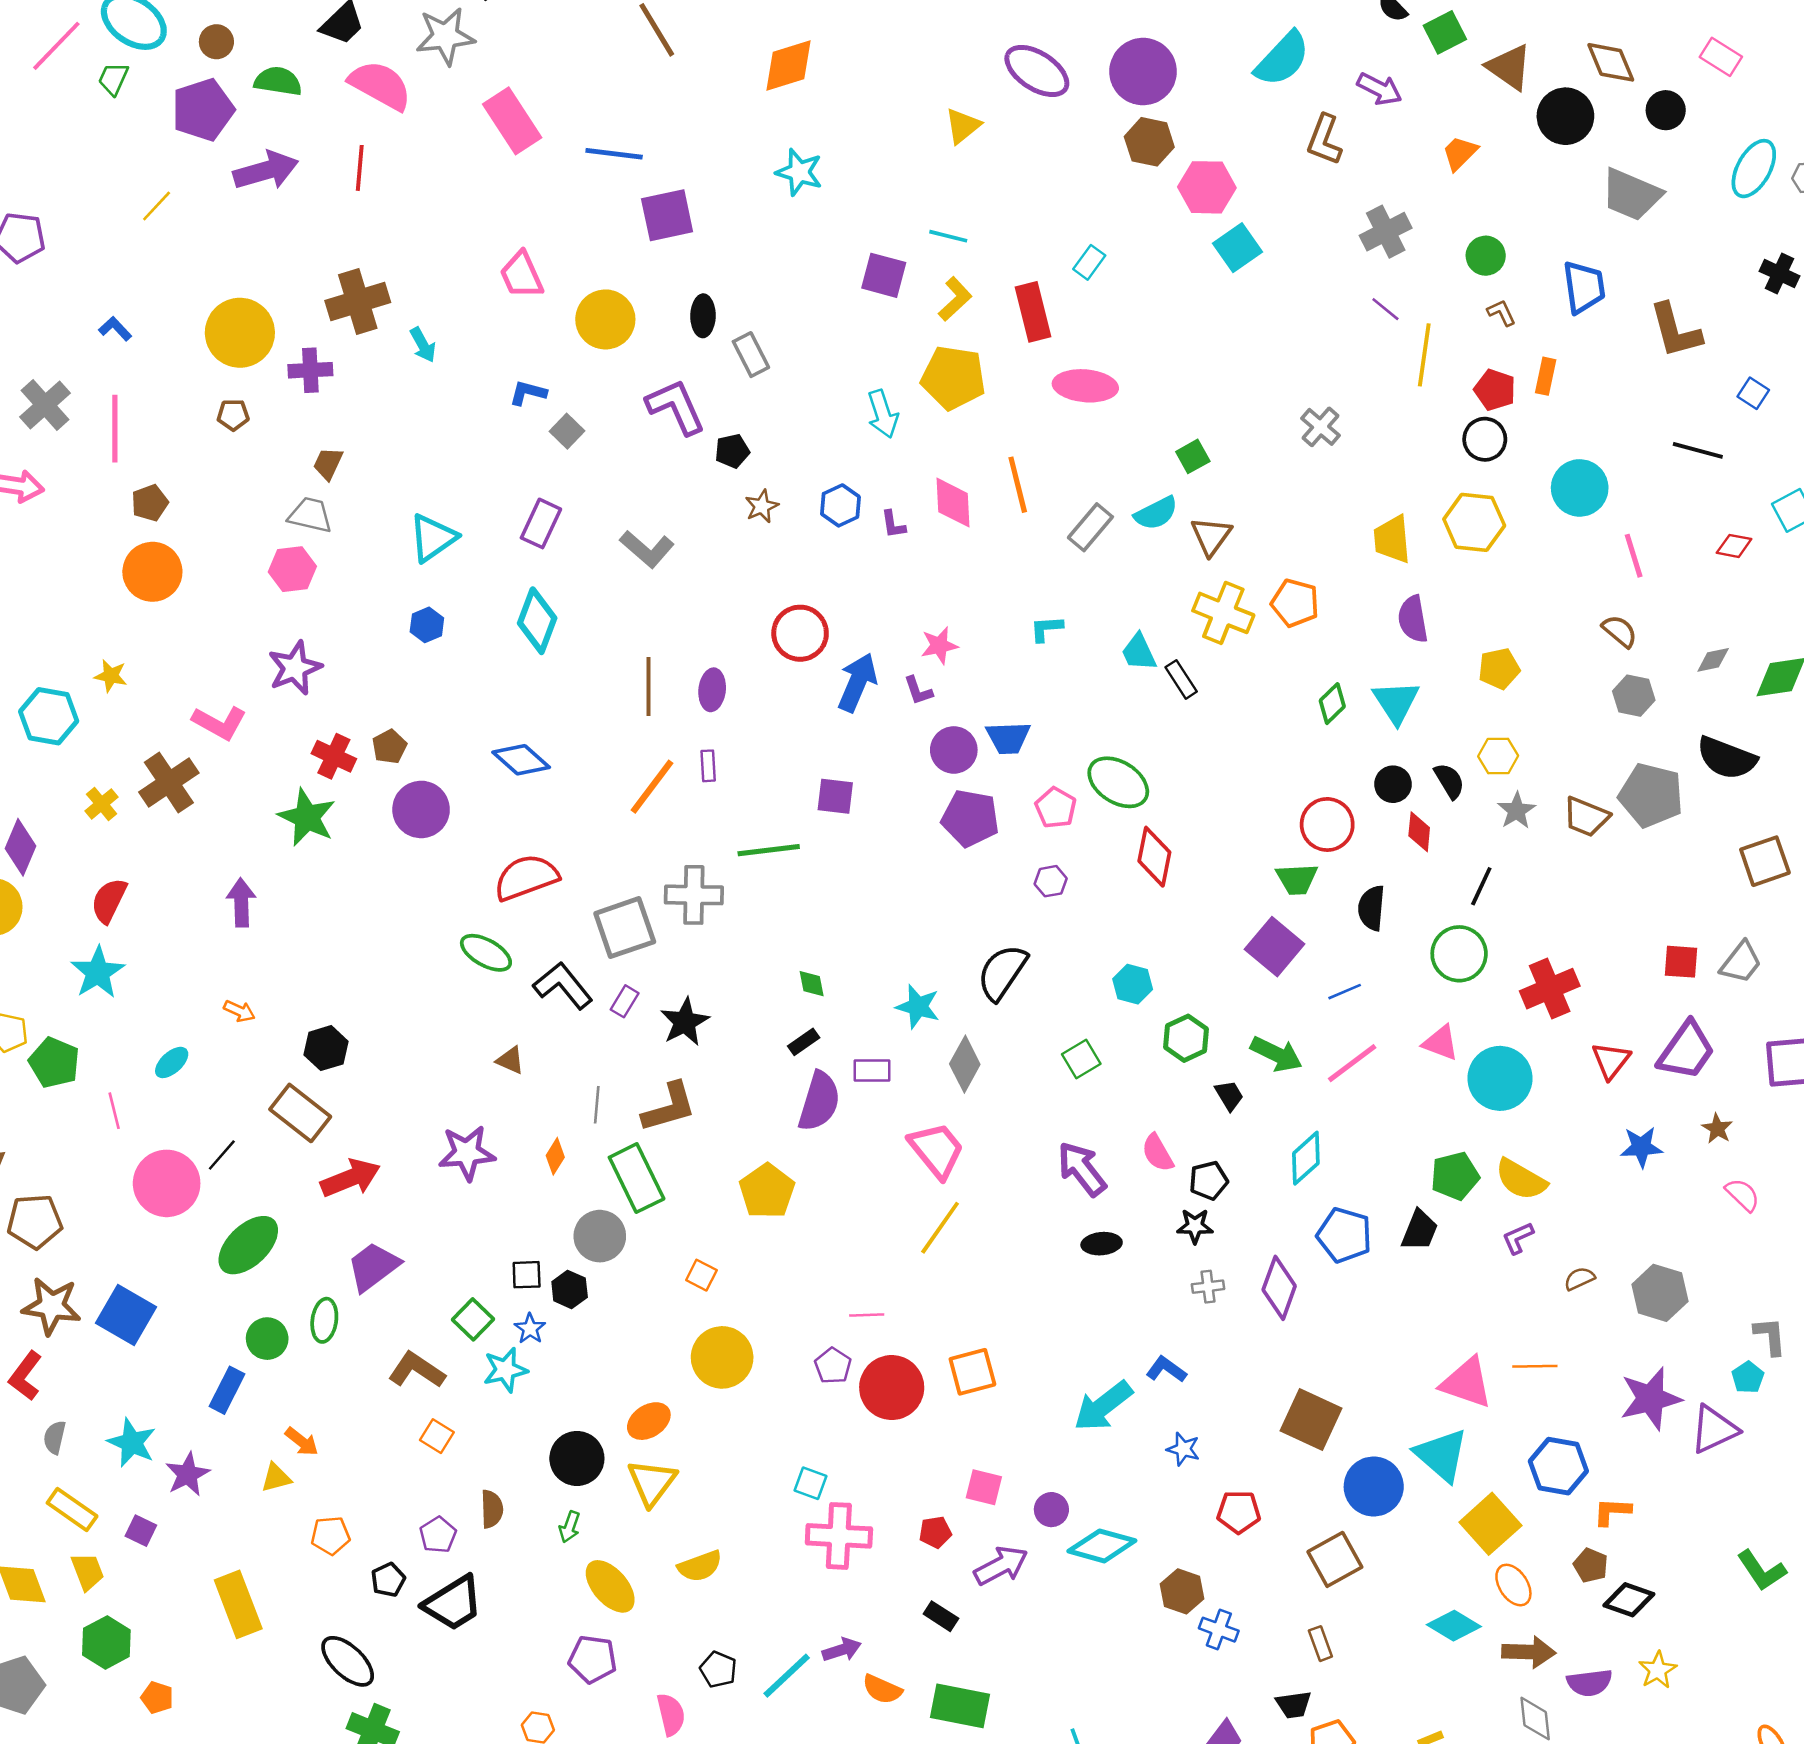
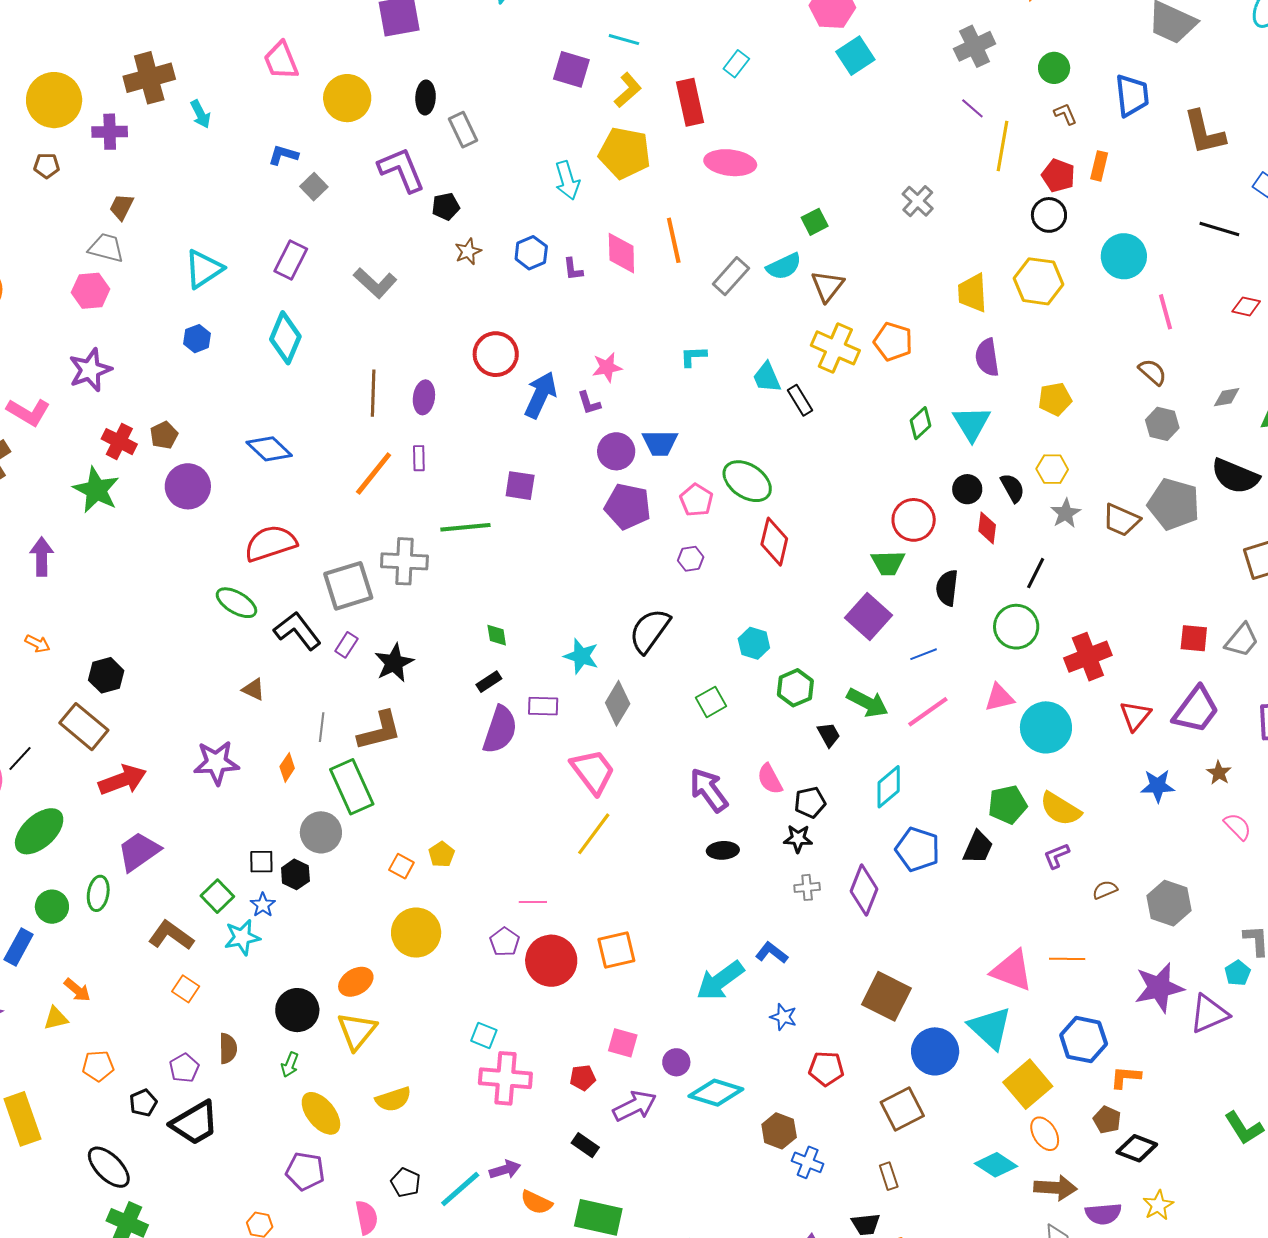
pink triangle: (1441, 1043) -> (999, 698), turned -36
yellow pentagon: (767, 1191) -> (442, 854), moved, size x0.6

